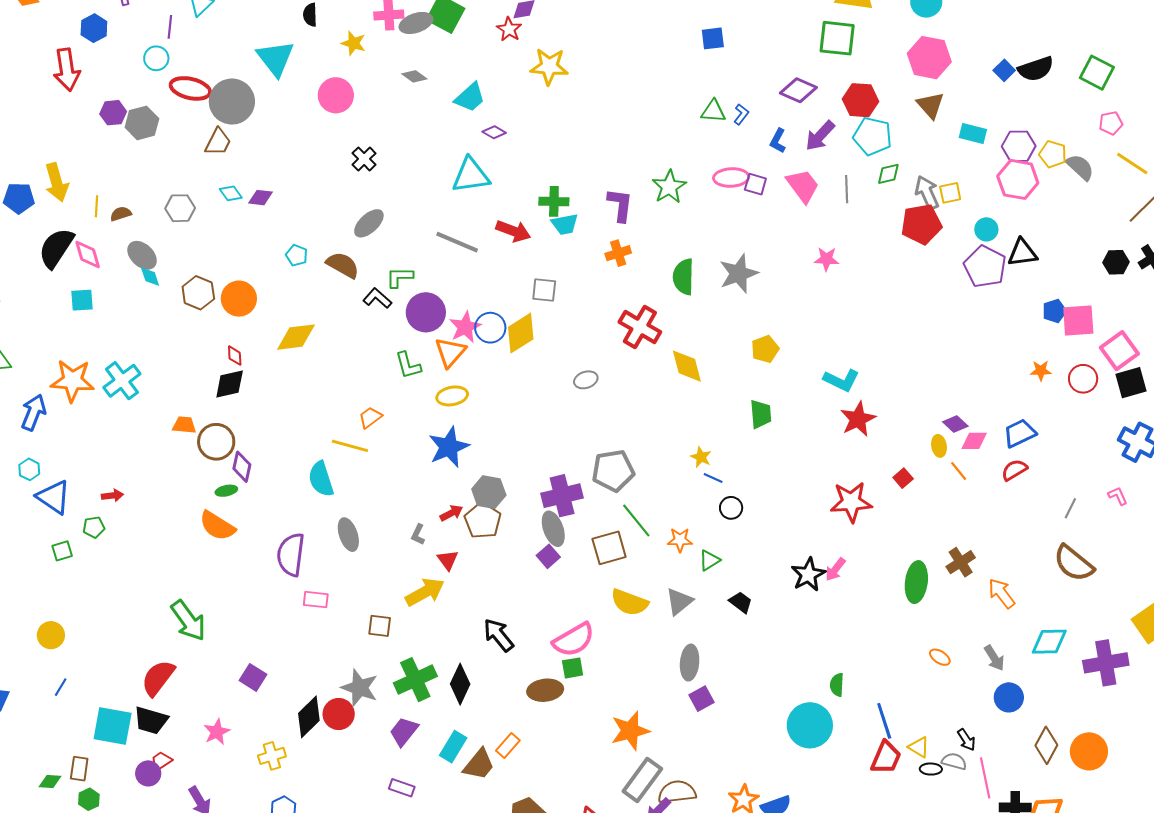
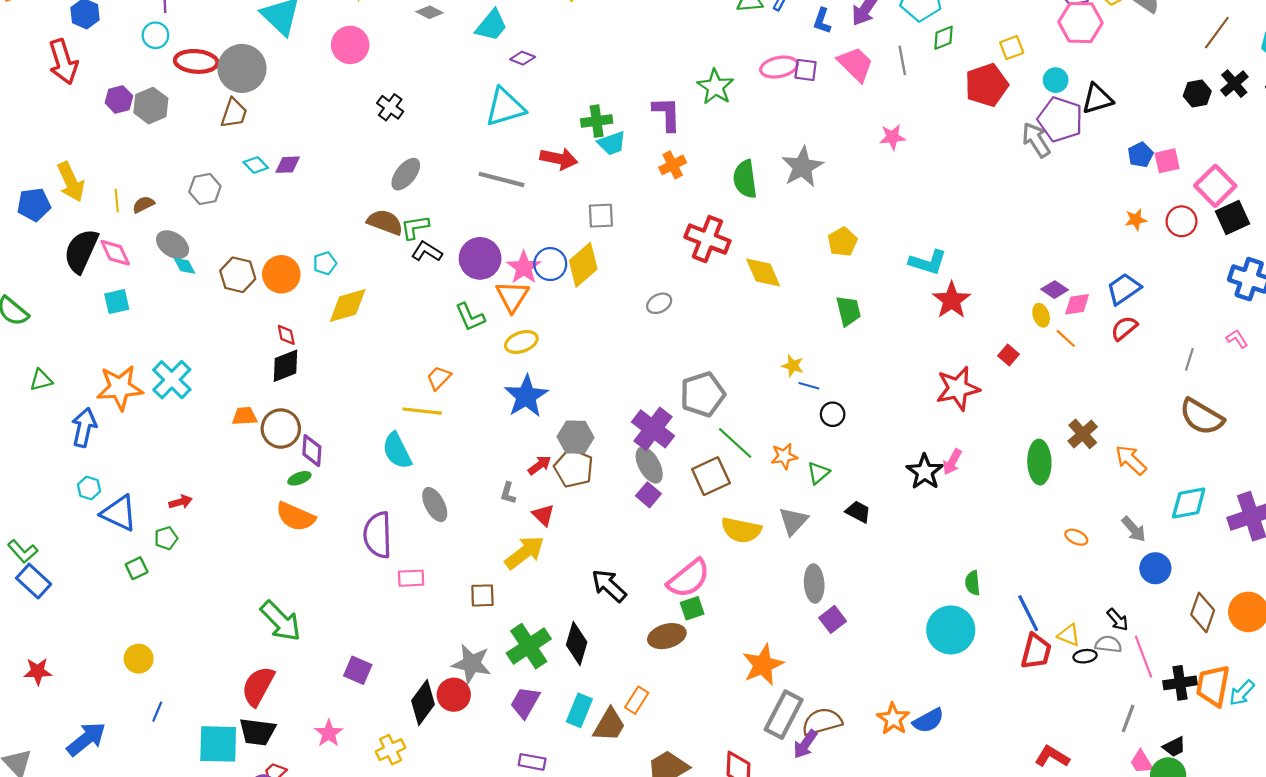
gray arrow: (927, 193) -> (1036, 140), moved
cyan pentagon: (297, 255) -> (325, 263), moved, turned -30
green L-shape: (400, 277) -> (415, 227), moved
pink square: (1078, 320) -> (1167, 161), size x0.7
purple cross: (562, 496) -> (653, 429), turned -30

